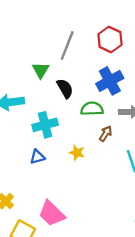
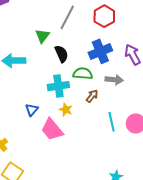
cyan cross: (45, 125) -> (58, 86), moved
blue triangle: (37, 157) -> (32, 110), turned -40
pink trapezoid: (52, 214) -> (52, 129), moved

